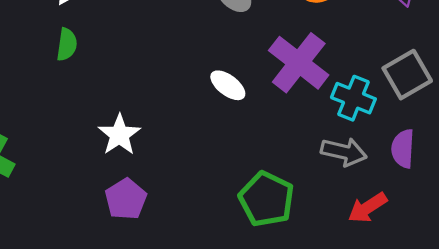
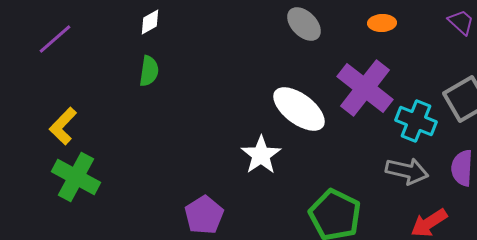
white ellipse: (228, 85) -> (299, 109), size x1.6
white star: (119, 135) -> (261, 155), moved

